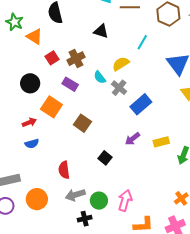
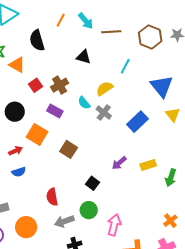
blue rectangle: (141, 104) -> (137, 122), moved
green circle: (99, 201) -> (89, 210), moved

